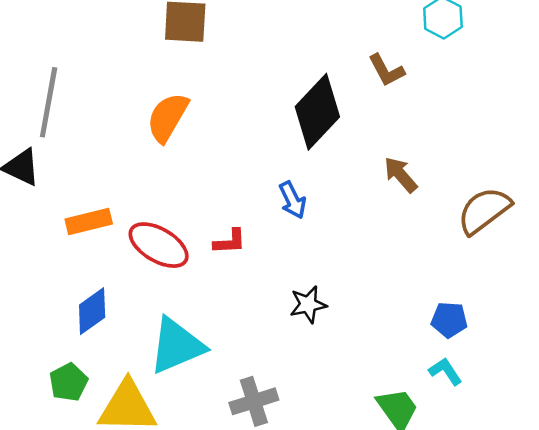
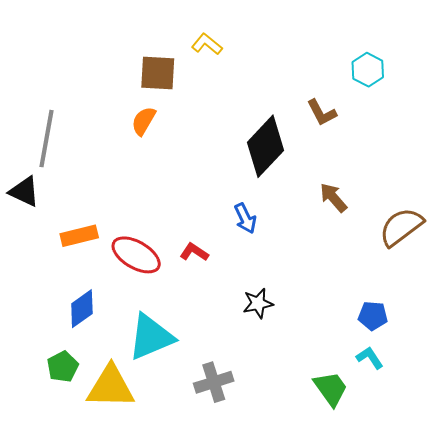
orange semicircle: (168, 117) -> (144, 121), moved, size x0.7
red L-shape: (230, 242) -> (194, 252), turned -144

